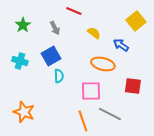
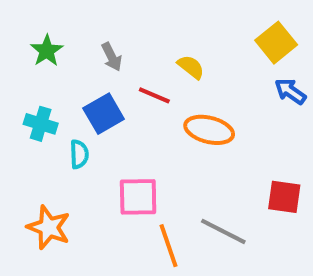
red line: (74, 11) -> (154, 95), moved
blue arrow: (121, 45) -> (290, 91), moved
cyan semicircle: (59, 76) -> (79, 154), moved
red square: (133, 86) -> (284, 197), moved
pink square: (91, 91) -> (138, 197), moved

